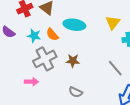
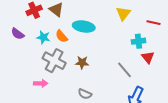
yellow triangle: (113, 23) -> (123, 13), moved
gray cross: (45, 59) -> (54, 61), turned -35

